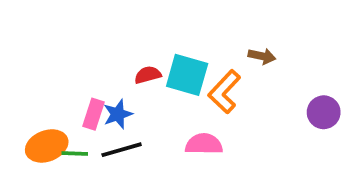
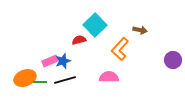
cyan square: (187, 75) -> (95, 25), moved, turned 30
pink rectangle: (93, 114) -> (50, 61), turned 49

